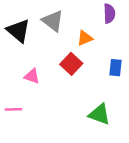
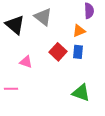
orange triangle: (85, 38) -> (79, 31), moved
blue rectangle: (116, 68) -> (78, 52), moved

